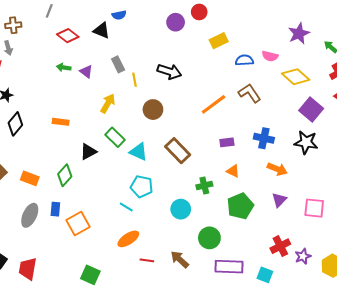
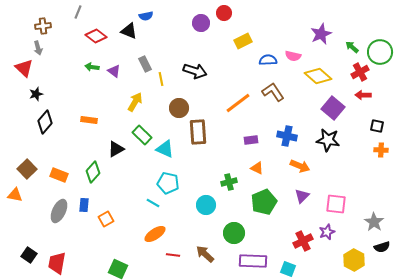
brown rectangle: (178, 151) -> (198, 132), moved, turned 40
orange square: (78, 223) -> (106, 219), size x0.7
purple star: (303, 256) -> (327, 232), moved

